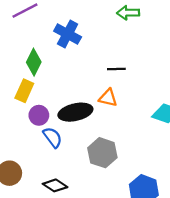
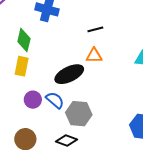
purple circle: (39, 115) -> (33, 100), moved
gray hexagon: (102, 153) -> (79, 114), moved

